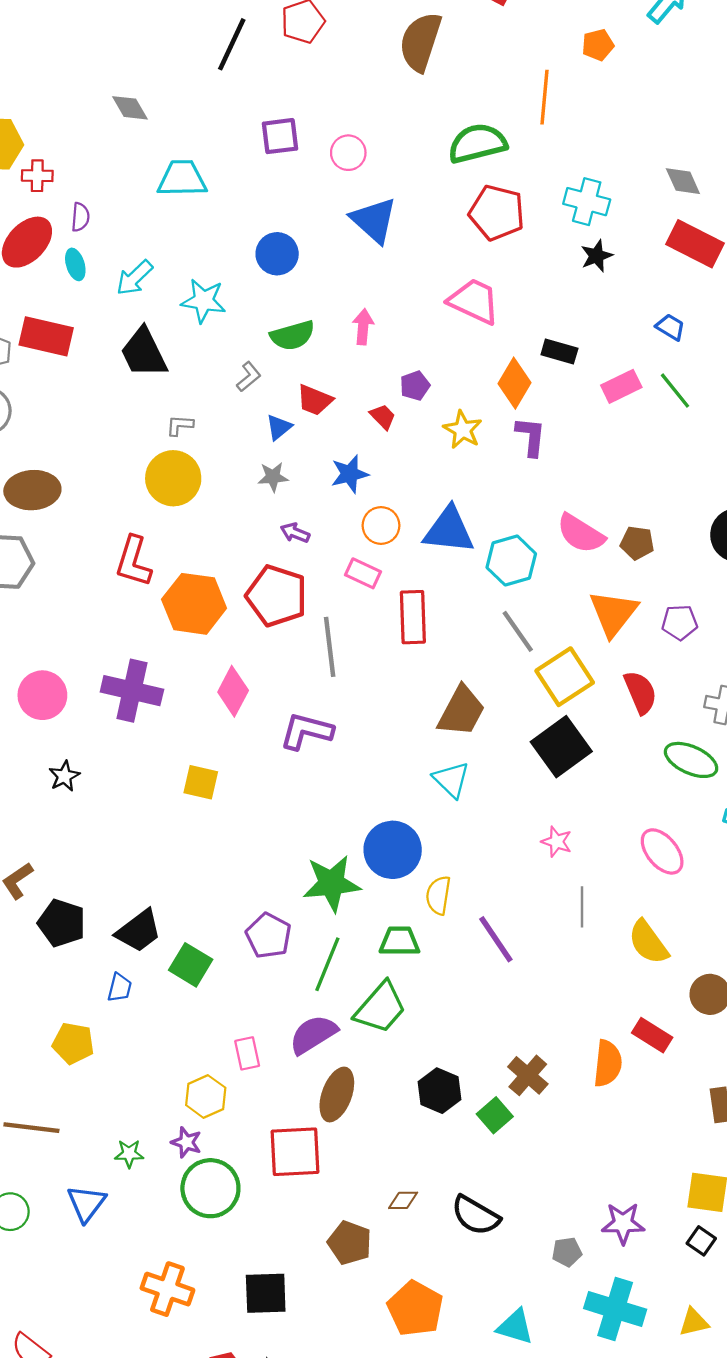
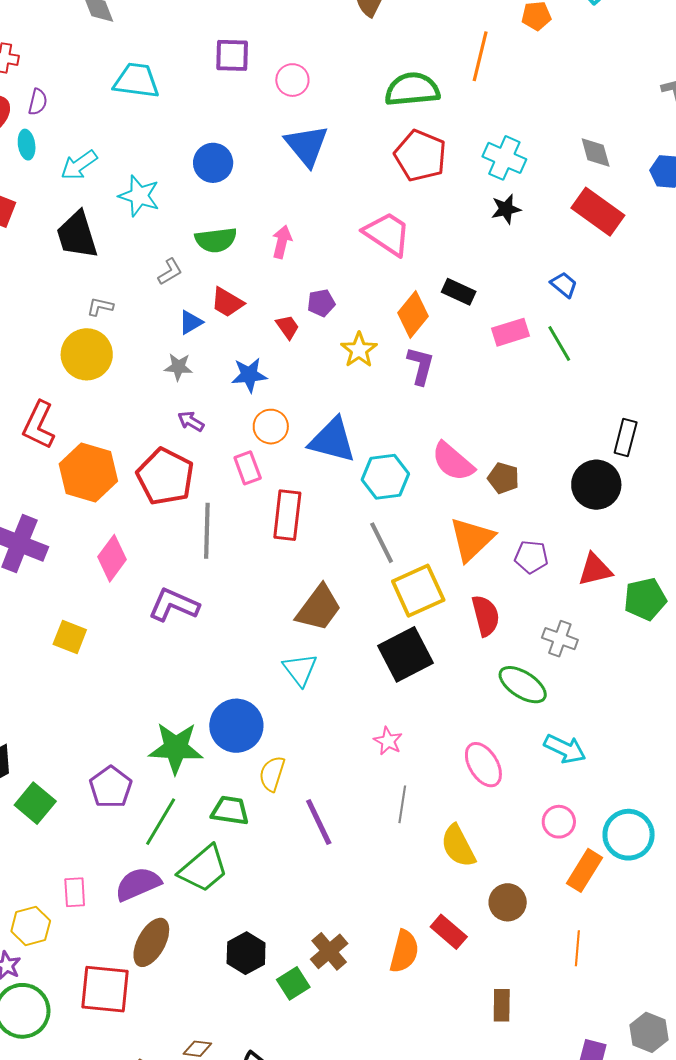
pink rectangle: (363, 573) -> (248, 468), turned 36

